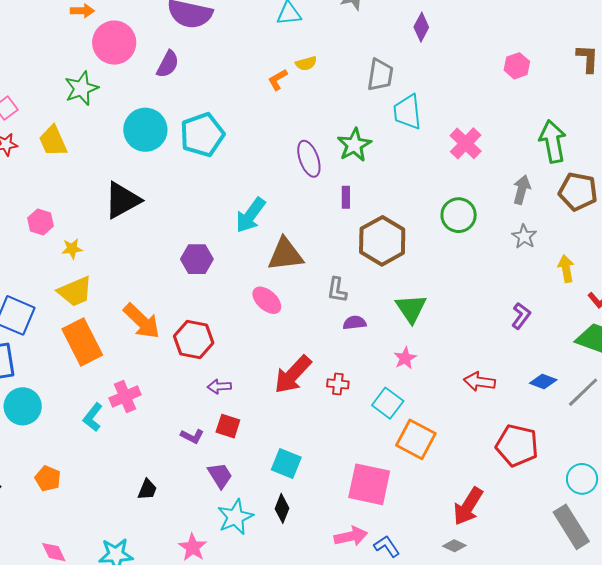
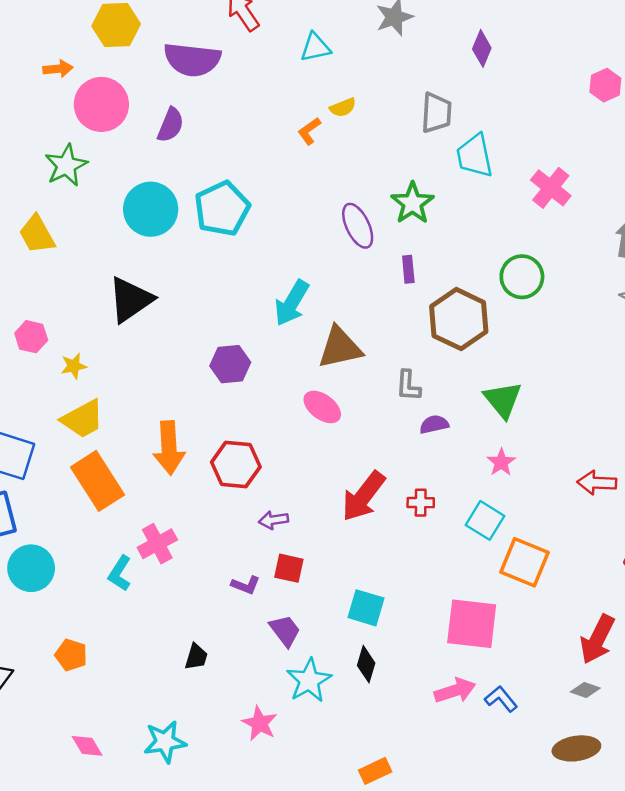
green circle: (459, 215) -> (522, 277), moved
orange arrow: (142, 321) -> (169, 448), turned 48

